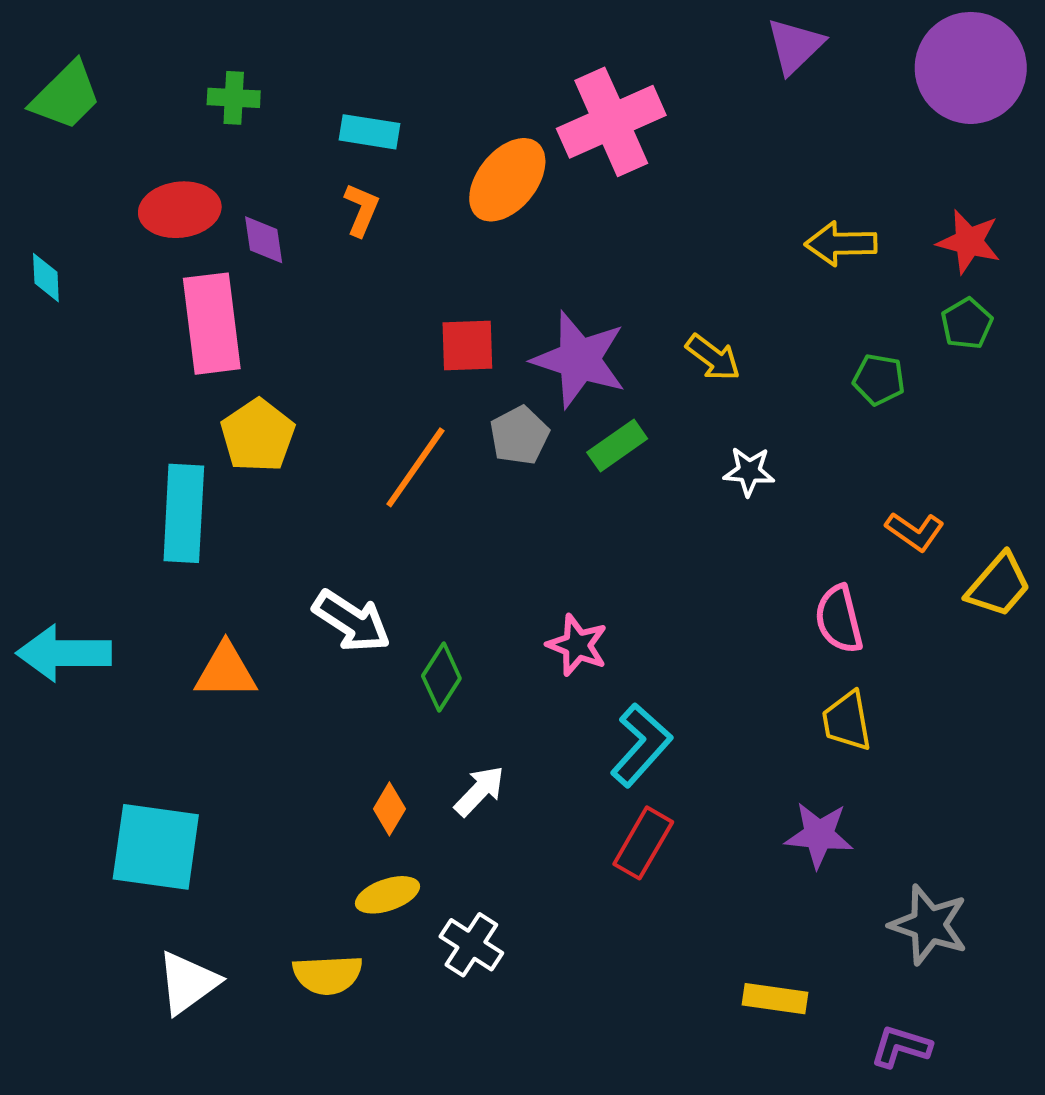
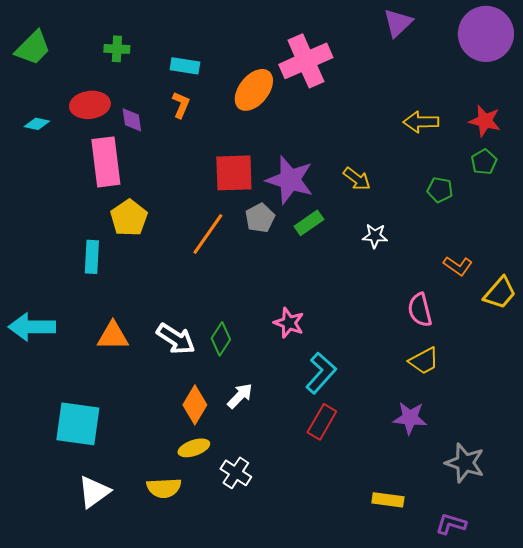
cyan diamond: (46, 278) -> (37, 124), moved, turned -75
red square: (467, 346) -> (234, 173), size x1.4
cyan rectangle: (184, 513) -> (92, 257), size x0.7
white arrow: (352, 621) -> (176, 339), moved
yellow trapezoid: (847, 721) -> (424, 361), turned -108
orange diamond: (389, 809) -> (195, 405), size x1.5

